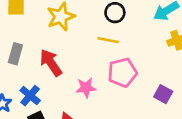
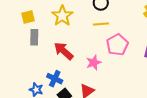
gray rectangle: (15, 54) -> (34, 37), moved

